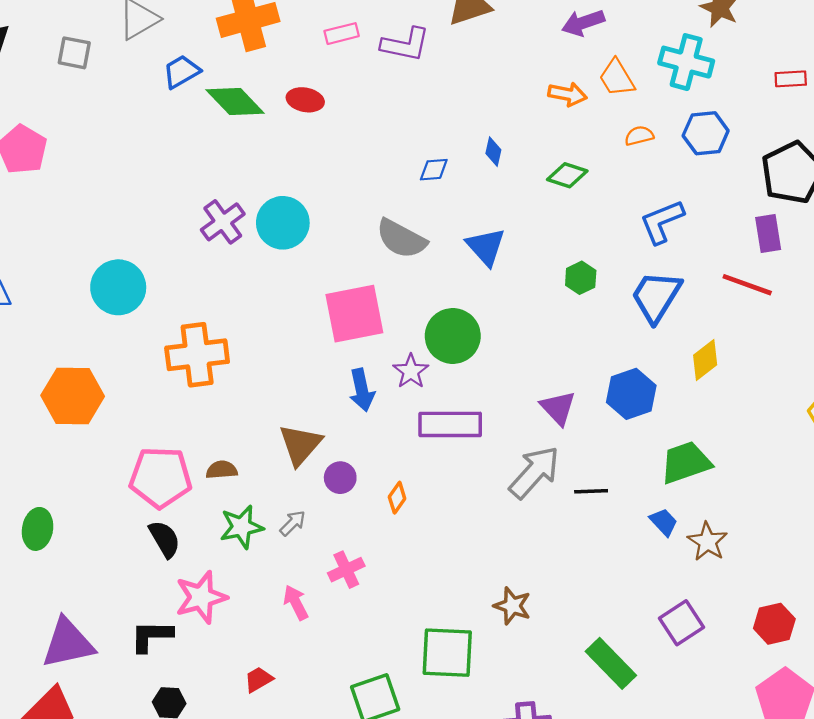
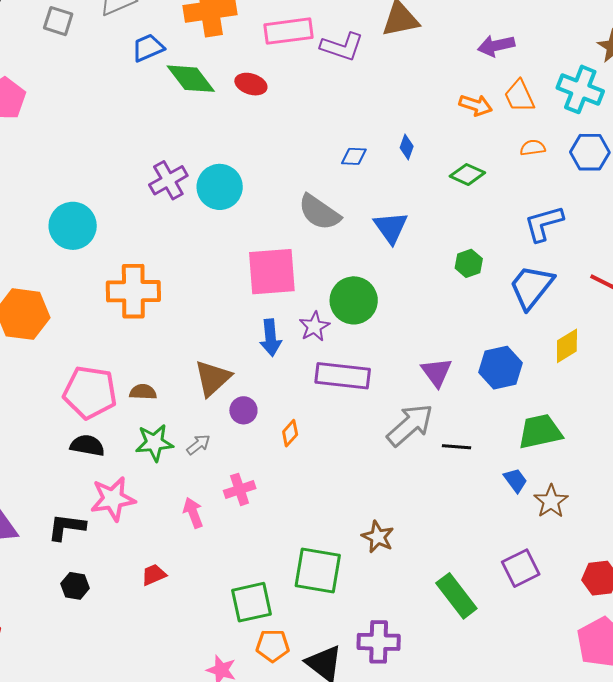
pink rectangle: (342, 34) -> (289, 31), size x1.6
black semicircle: (165, 539) -> (87, 445), turned -56

